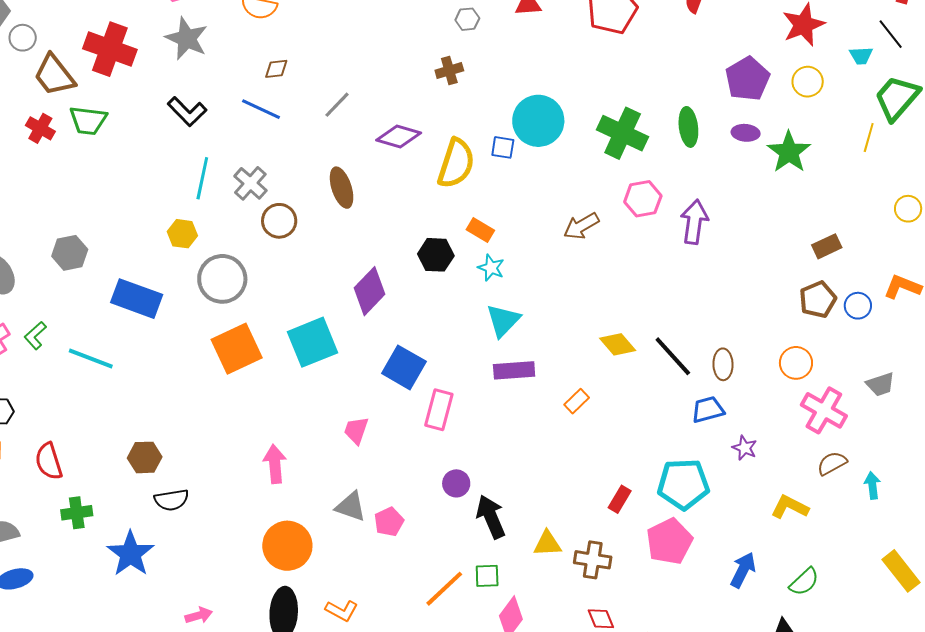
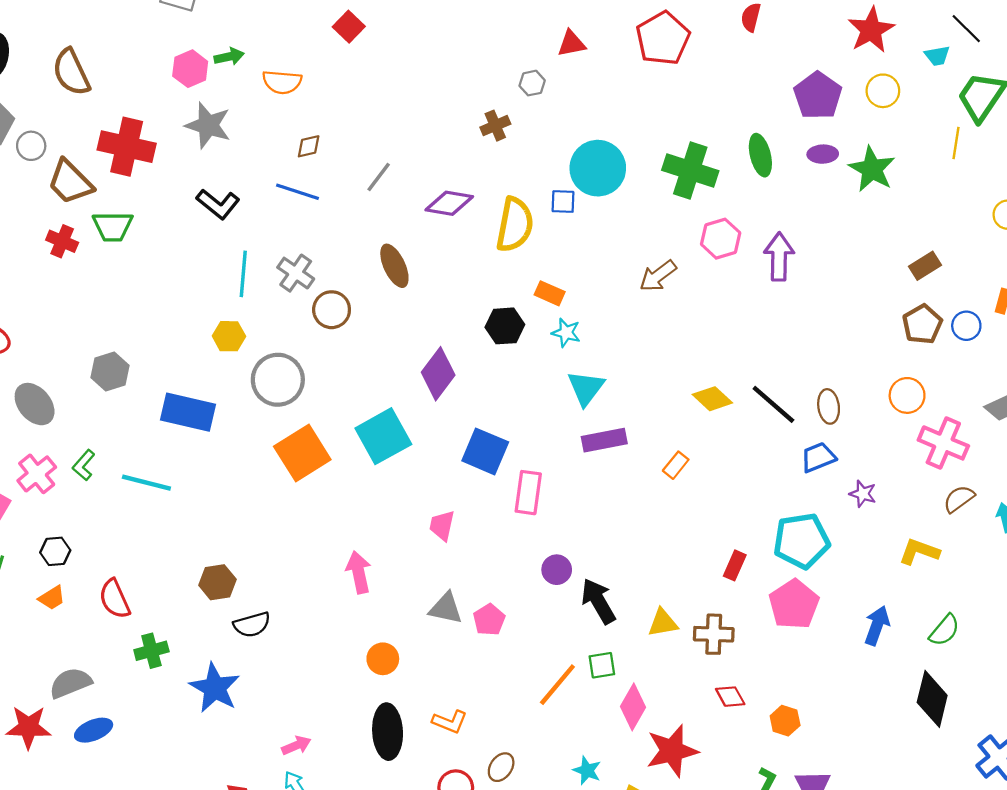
gray hexagon: (467, 19) -> (532, 83), moved
orange circle: (287, 546) -> (383, 659), size x0.6

